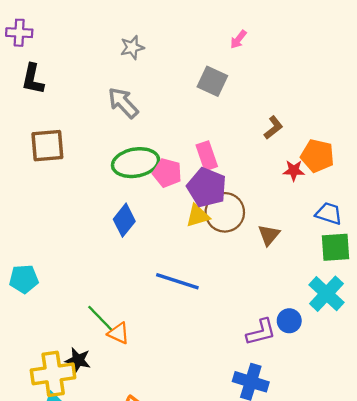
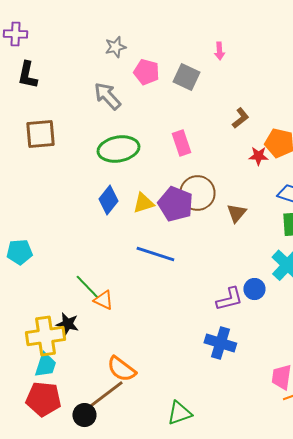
pink arrow: (238, 39) -> (219, 51), moved, turned -42
pink pentagon: (167, 173) -> (146, 72), moved
purple pentagon: (207, 187) -> (175, 204), moved
yellow triangle: (198, 216) -> (143, 203), moved

